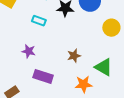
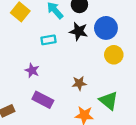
cyan rectangle: (39, 21) -> (48, 40), turned -40
yellow circle: (111, 28) -> (114, 55), moved

